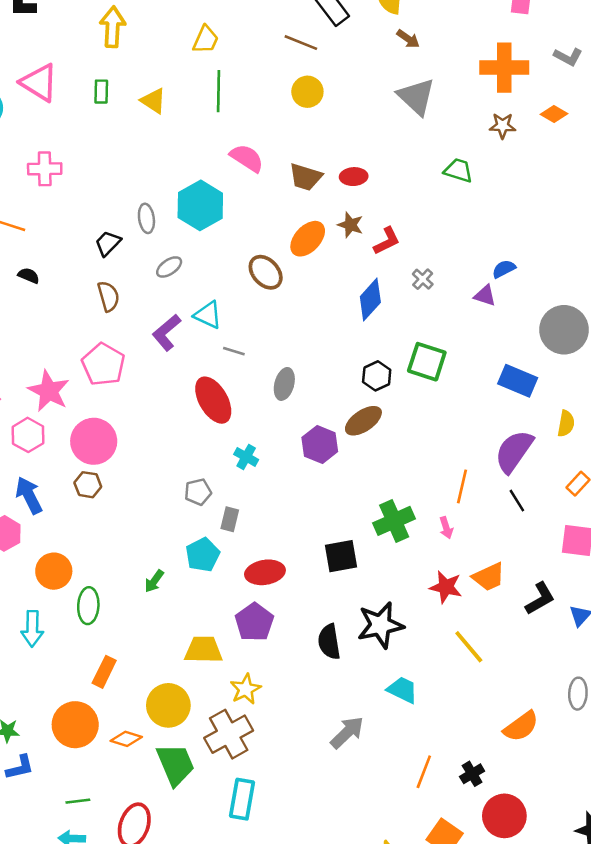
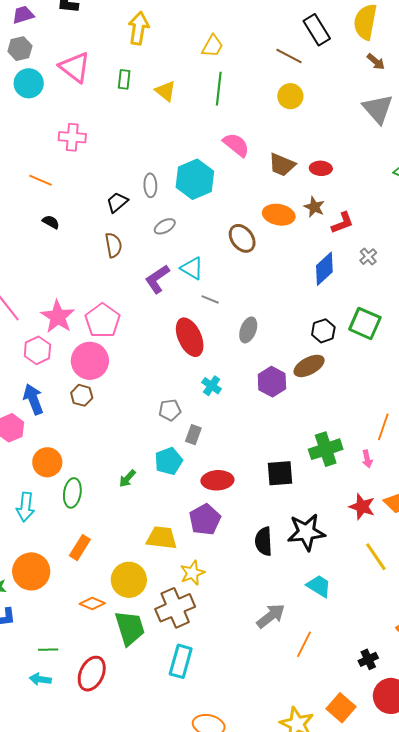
orange ellipse: (308, 239) -> (279, 215), turned 52
pink pentagon: (103, 364) -> (103, 321), moved
orange circle: (75, 725) -> (31, 571), moved
orange line: (424, 772) -> (304, 644), moved

